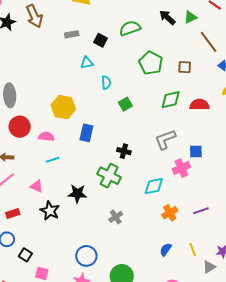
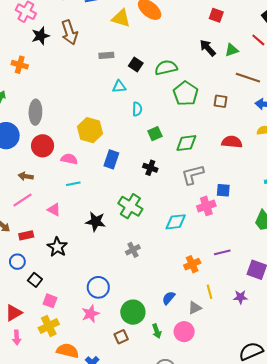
green semicircle: (130, 28) -> (166, 68), moved
brown line: (209, 42) -> (248, 78), turned -40
green diamond: (171, 100) -> (186, 143), moved
black cross: (124, 151) -> (150, 168), moved
black star: (50, 211) -> (57, 247), moved
orange cross: (170, 213) -> (192, 264), moved
blue semicircle: (166, 250) -> (169, 298), moved
gray triangle: (209, 267) -> (195, 308), moved

